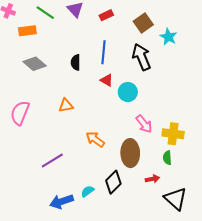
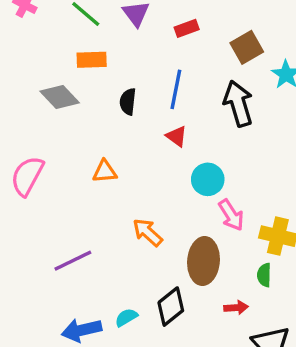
orange rectangle: (27, 31) -> (92, 60), moved
cyan circle: (128, 92) -> (208, 179), moved

